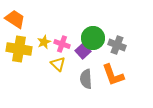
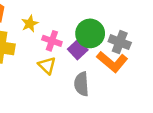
yellow star: (44, 42) -> (30, 24), moved
orange L-shape: (113, 75) -> (112, 62), moved, turned -30

